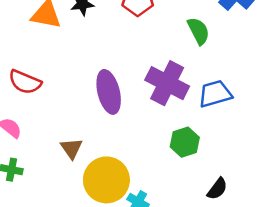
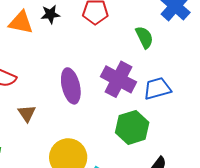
green hexagon: (185, 142) -> (132, 127), size x1.4
brown triangle: (72, 148) -> (27, 113), moved

